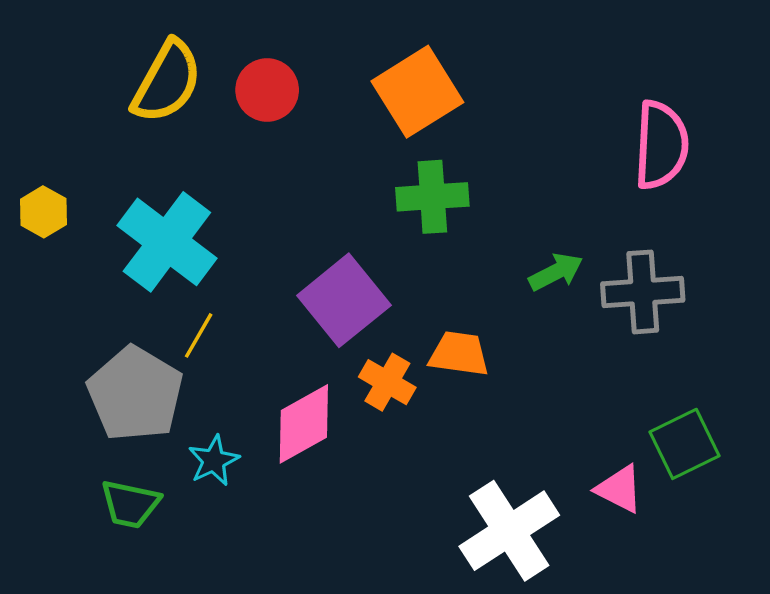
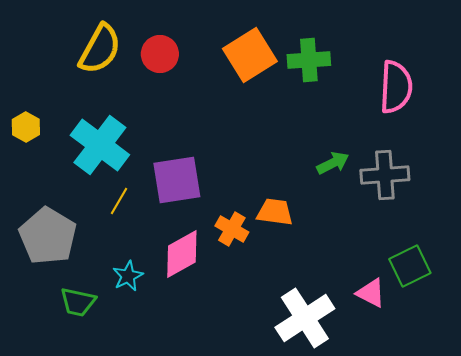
green cross: (432, 197) -> (309, 60), moved
purple square: (344, 300) -> (177, 180), moved, turned 30
gray pentagon: (135, 394) -> (48, 236), moved

